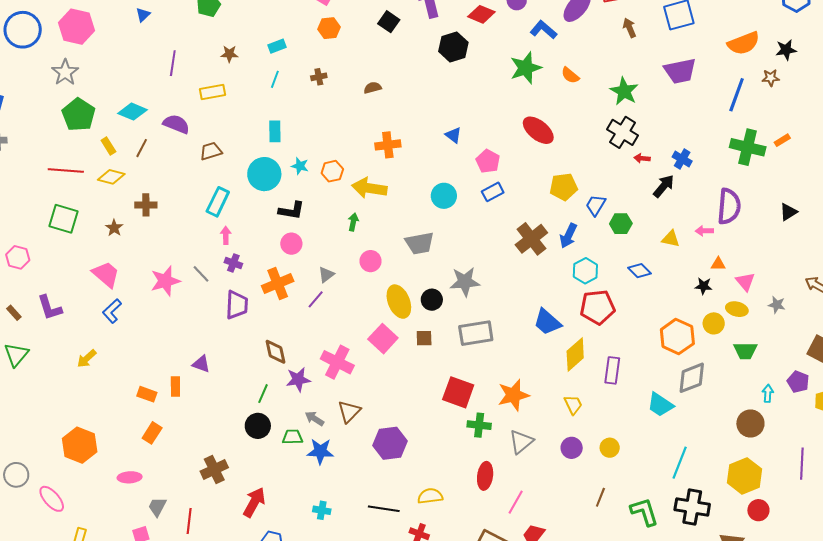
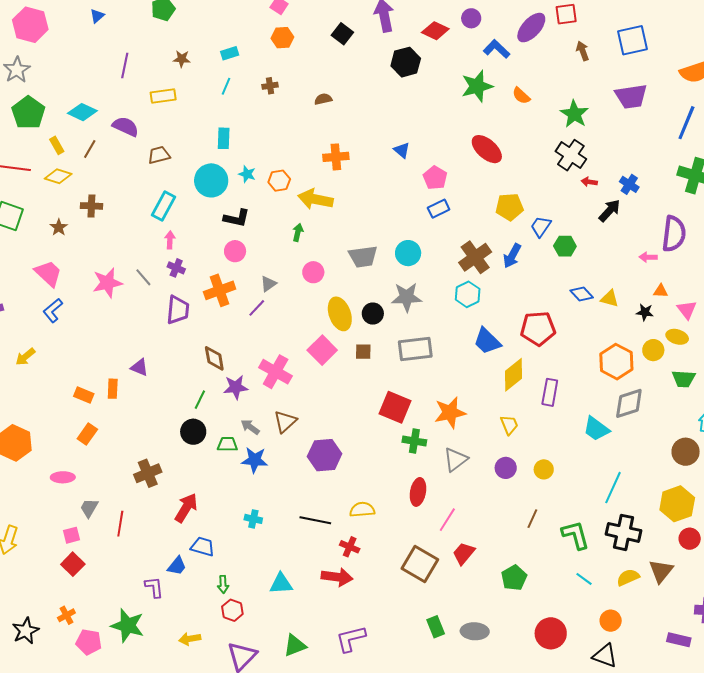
cyan circle: (444, 196) -> (408, 253), moved
yellow triangle: (671, 239) -> (610, 299), moved
cyan hexagon: (585, 271) -> (468, 294), moved

